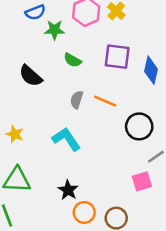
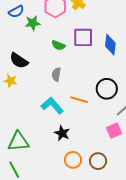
green semicircle: (72, 60) -> (58, 45), moved
orange line: (105, 101) -> (79, 100), moved
yellow star: (15, 134) -> (10, 81), moved
black star: (68, 190) -> (62, 133), moved

